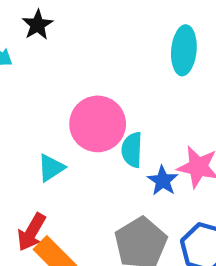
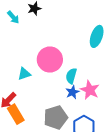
cyan semicircle: (132, 150) -> (71, 76), moved

